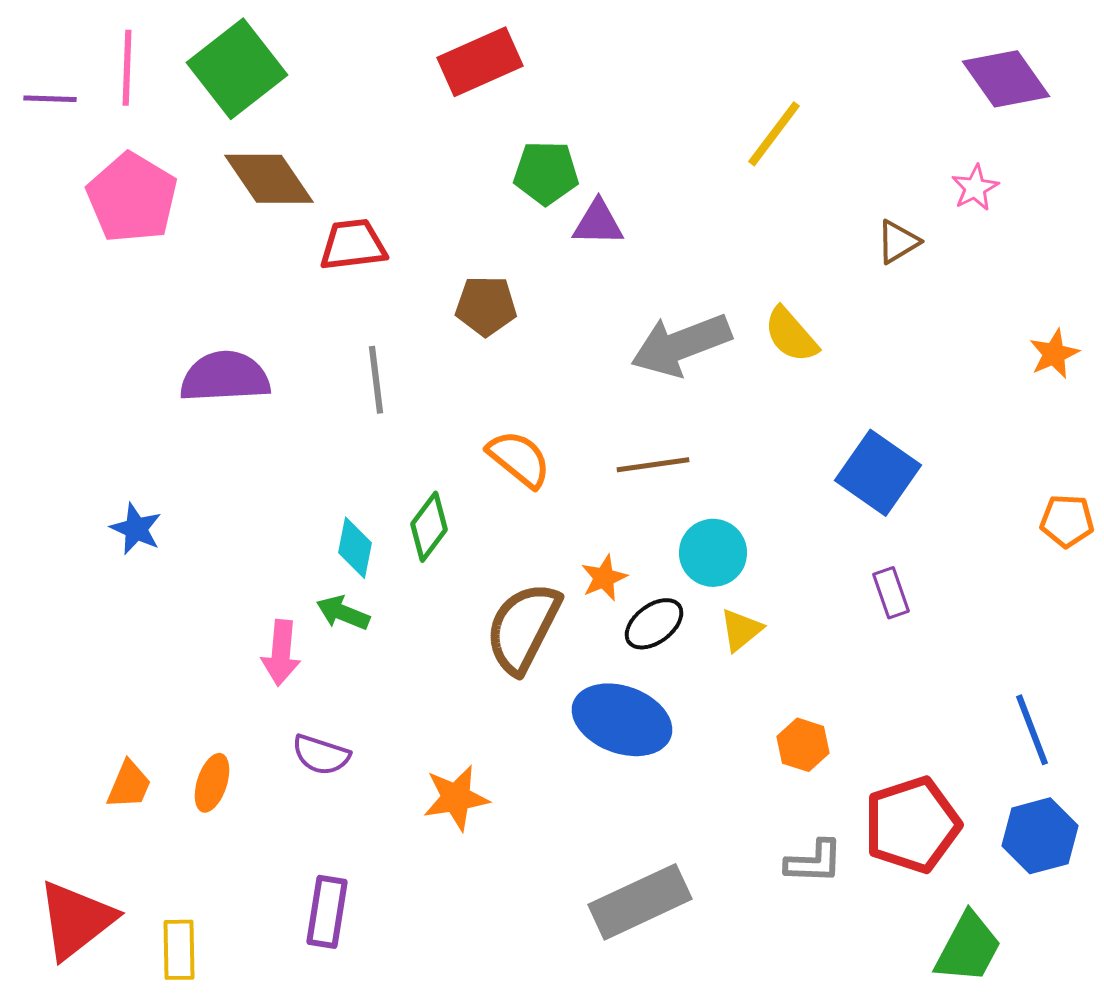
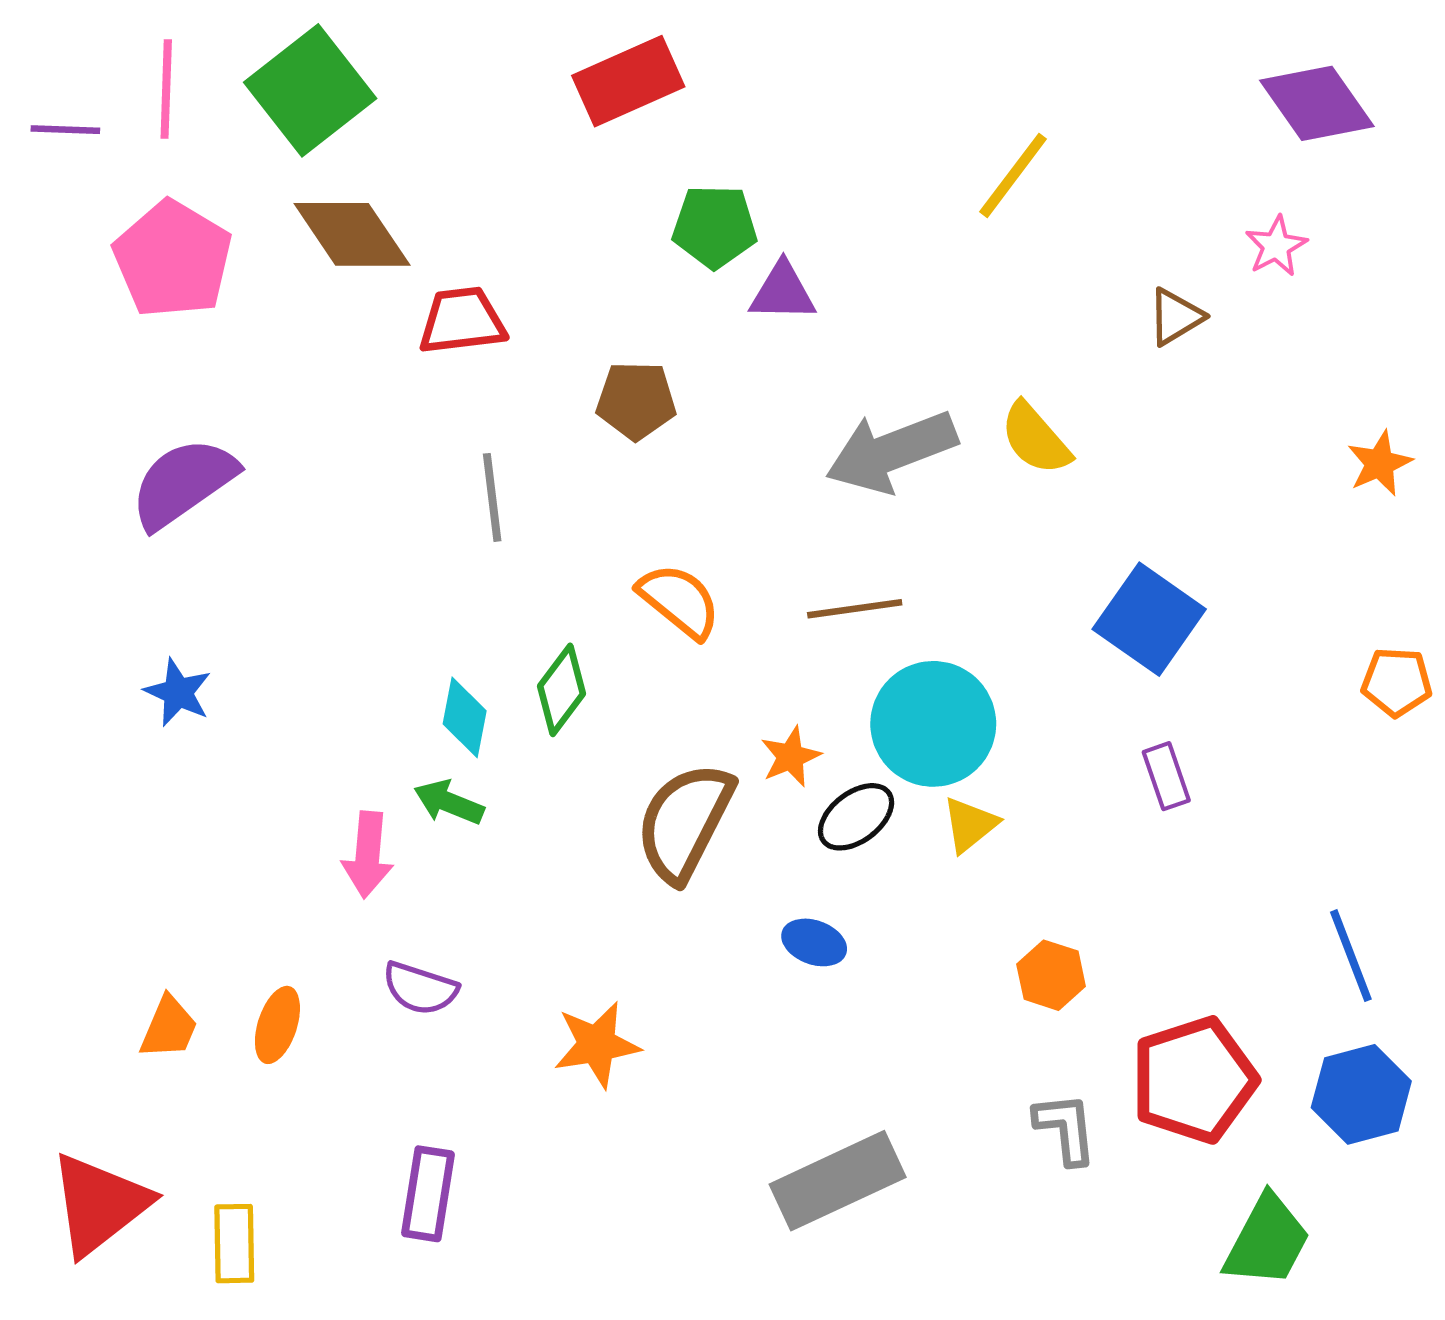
purple semicircle: (225, 377) -> (183, 483), moved, turned -32
cyan circle: (713, 553) -> (933, 724), size x1.4
blue ellipse: (622, 720) -> (814, 942), size x0.5
gray L-shape: (814, 862) -> (1065, 1128), turned -98

